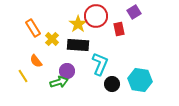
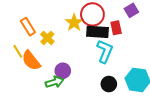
black rectangle: (78, 45) -> (98, 32), moved
orange semicircle: (36, 61) -> (31, 60), size x1.5
cyan L-shape: (100, 64) -> (105, 51), moved
yellow line: (23, 76) -> (18, 51), moved

